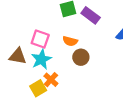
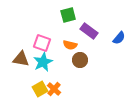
purple rectangle: (91, 15) -> (89, 31), moved
orange cross: (51, 80) -> (54, 89), moved

